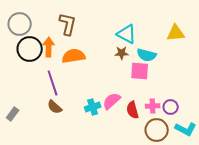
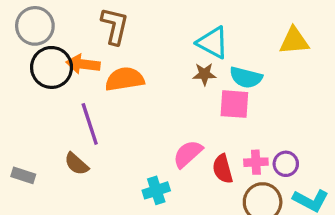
orange arrow: (49, 47) -> (83, 64), turned -84
brown semicircle: (55, 107) -> (76, 164), moved
cyan cross: (93, 107) -> (156, 190), moved
gray rectangle: (13, 114) -> (23, 175), turned 72

